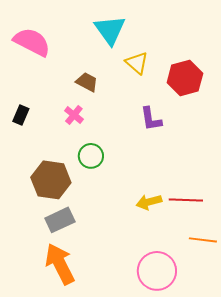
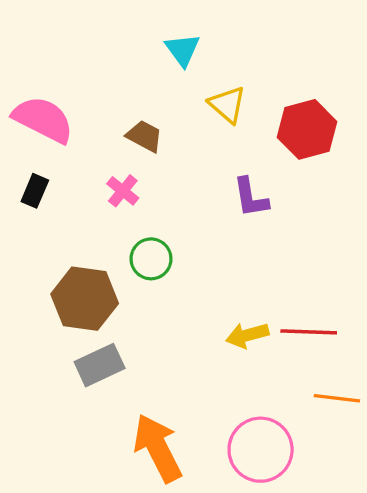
cyan triangle: (110, 30) -> (183, 50), size x0.7
pink semicircle: (32, 42) -> (43, 119), moved
orange arrow: (60, 264) -> (158, 448), moved

